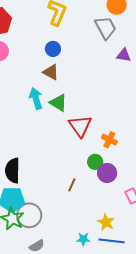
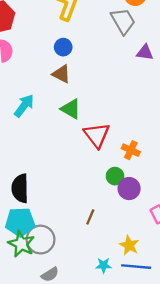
cyan arrow: (36, 98) -> (24, 106), moved, turned 55
brown line: (72, 185) -> (90, 217), moved

